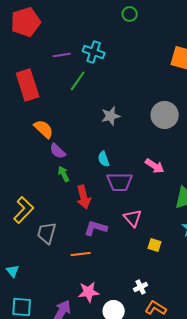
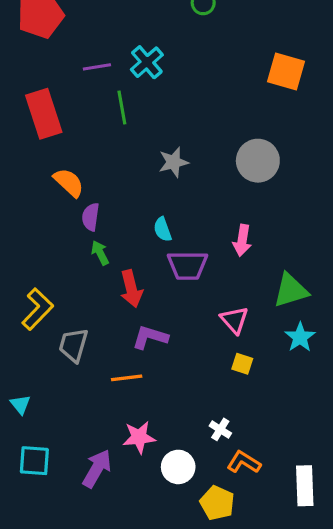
cyan cross: (94, 52) -> (147, 62), turned 30
green line: (78, 81) -> (122, 108), turned -45
purple semicircle: (58, 151) -> (91, 217), turned 54
pink arrow: (155, 166) -> (242, 240), turned 66
pink triangle: (133, 218) -> (234, 320), moved
white cross: (141, 287) -> (220, 429), turned -32

